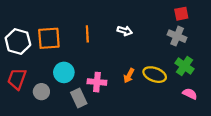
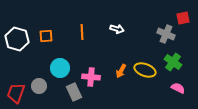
red square: (181, 14) -> (183, 18), moved
orange square: (49, 38) -> (46, 36), size x0.6
red trapezoid: (17, 79) -> (16, 93), moved

